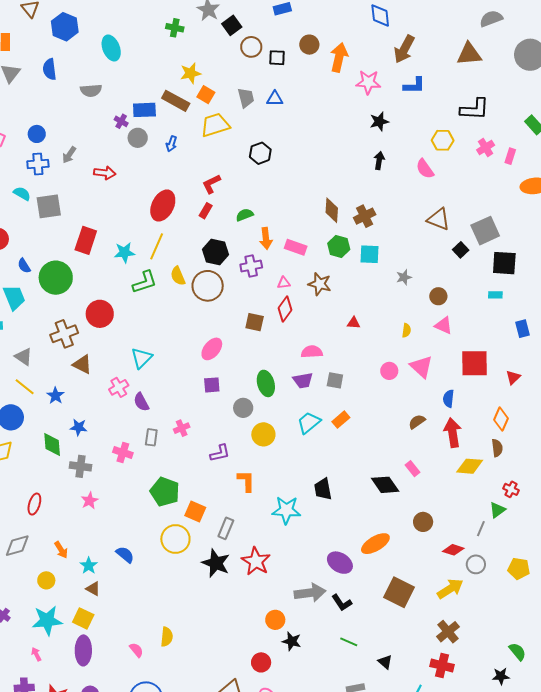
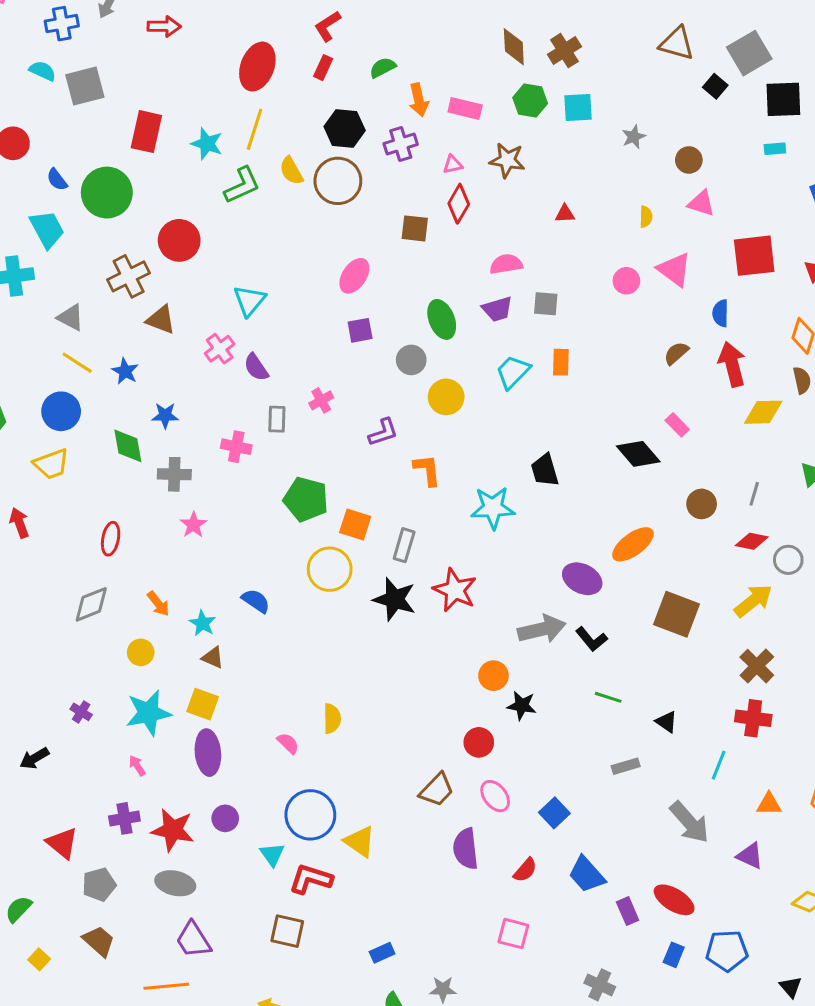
cyan star: (124, 252) -> (207, 144), turned 30
orange rectangle: (341, 420) -> (561, 362), turned -42
gray line: (481, 529) -> (754, 494), moved

